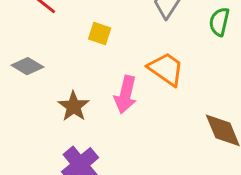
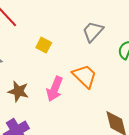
brown star: (74, 106) -> (18, 91), turned -30

